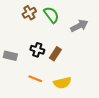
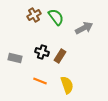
yellow semicircle: (62, 83) -> (67, 85), turned -96

